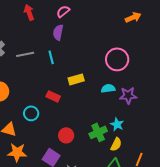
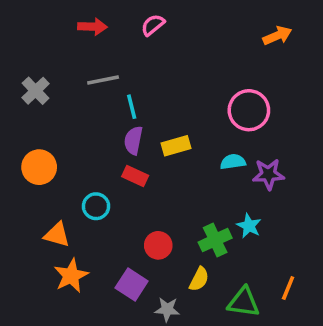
red arrow: (29, 12) -> (92, 27), turned 112
purple semicircle: (58, 32) -> (133, 140), moved
gray line: (25, 54) -> (103, 80), moved
yellow semicircle: (116, 144) -> (199, 279), moved
orange star: (17, 152) -> (71, 276), turned -30

